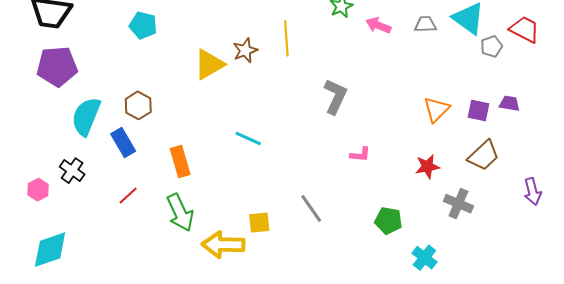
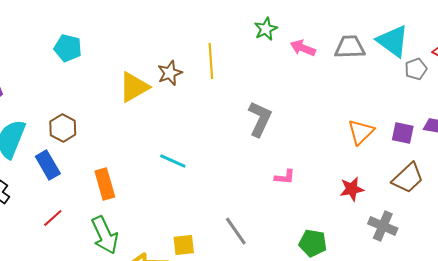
gray trapezoid: (425, 24) -> (350, 47), size x1.4

